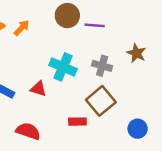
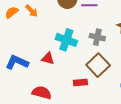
orange arrow: (22, 28) -> (32, 11), turned 96

